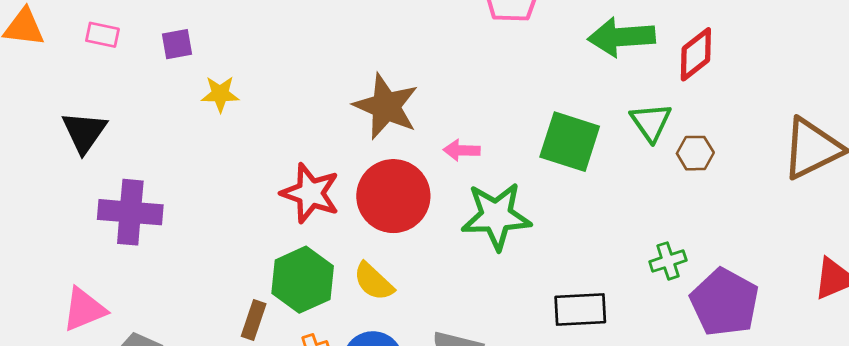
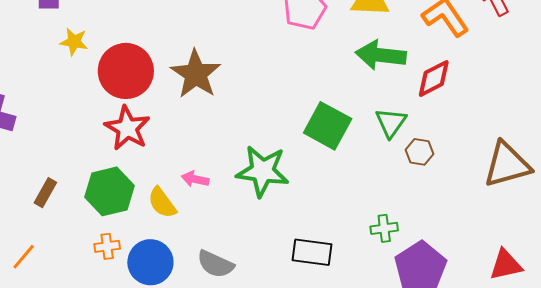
pink arrow: (462, 150) -> (195, 179), moved
red circle: (393, 196) -> (126, 71), moved
brown rectangle: (254, 320) -> (45, 193), moved

